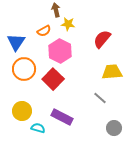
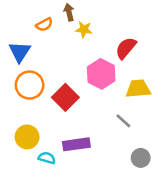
orange semicircle: (44, 31) -> (44, 25), moved
pink hexagon: (60, 51) -> (101, 74), moved
purple rectangle: (62, 117) -> (76, 144), turned -35

